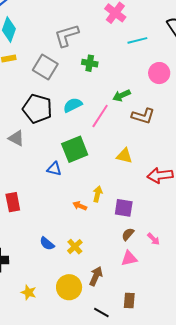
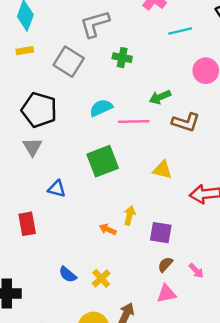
black pentagon: (37, 109) -> (39, 110), moved
pink line: (100, 116) -> (134, 121), turned 55
gray triangle: (16, 138) -> (32, 147), turned 30
blue triangle: (54, 169) -> (57, 189), moved

